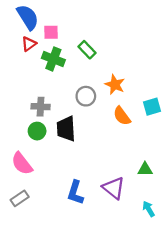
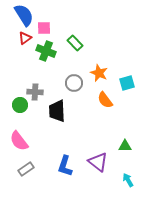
cyan square: (152, 107) -> (127, 83), moved
green circle: (37, 131) -> (20, 105), moved
gray rectangle: (20, 198) -> (26, 169), moved

